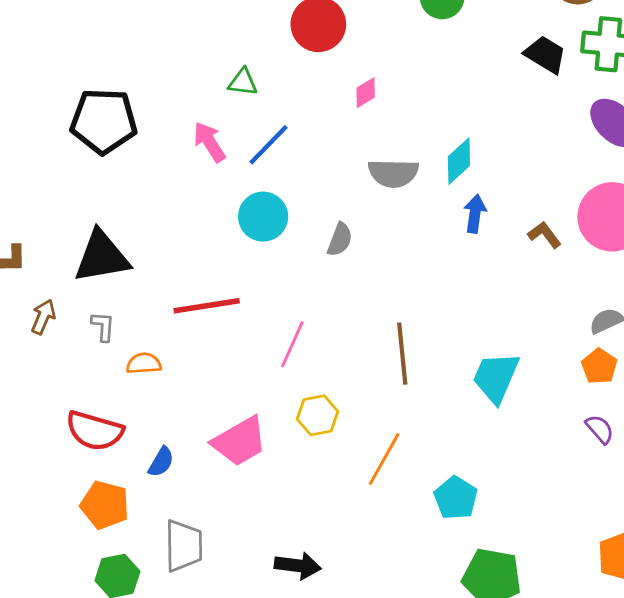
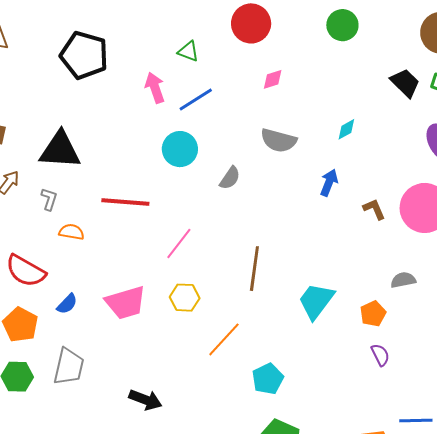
cyan diamond: (459, 161) -> (346, 129), moved, size x0.7
orange pentagon: (599, 366) -> (373, 314), moved

